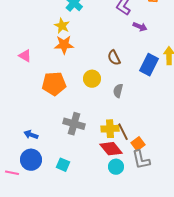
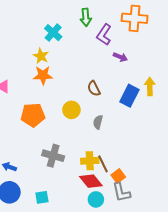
cyan square: (63, 165) -> (42, 197), turned -32

